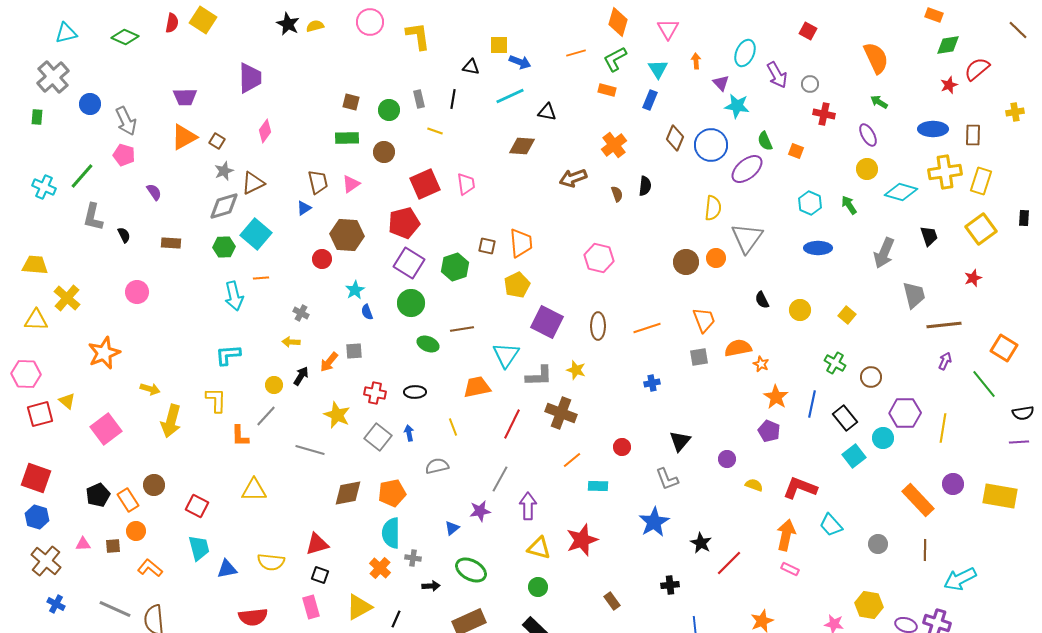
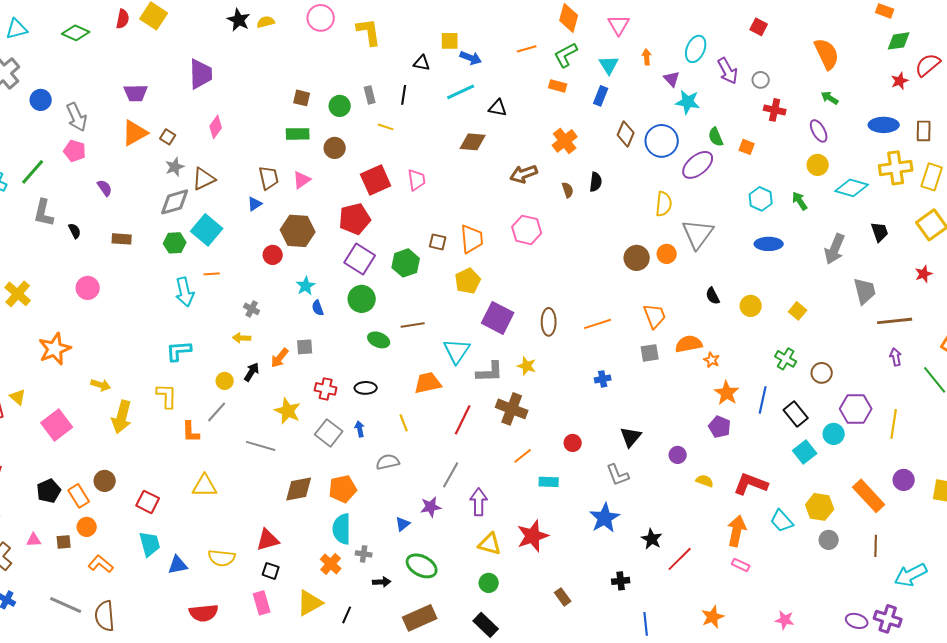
pink hexagon: (599, 258) -> (527, 230), moved
purple arrow: (945, 361) -> (896, 357), turned -36
yellow hexagon: (869, 605) -> (820, 507), moved

